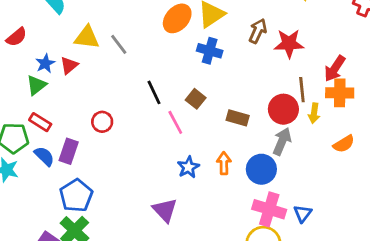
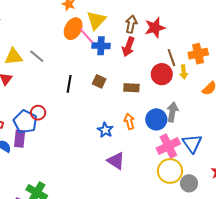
red arrow: (335, 69) -> (128, 47), moved
black line: (154, 92) -> (69, 84), turned 48
pink line: (175, 122) -> (86, 36), moved
gray arrow: (282, 141) -> (172, 112), moved
blue pentagon: (76, 196) -> (25, 122), moved
pink cross: (269, 209) -> (168, 146), turned -30
purple triangle: (165, 210) -> (116, 161), moved
blue triangle: (303, 214) -> (192, 143), size x1.5

